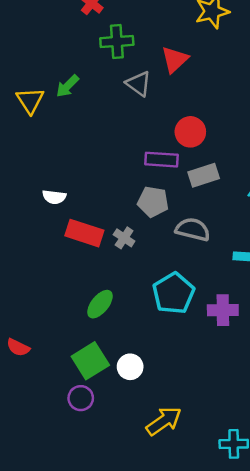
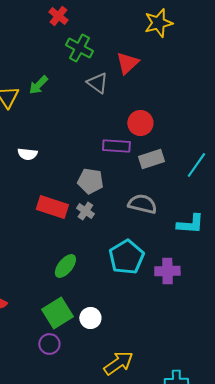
green cross: (117, 41) -> (79, 48), turned 32
white semicircle: (54, 197) -> (27, 154), moved
gray pentagon: (153, 202) -> (90, 181), moved

